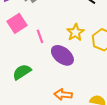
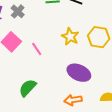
purple ellipse: (62, 55) -> (79, 73), moved

